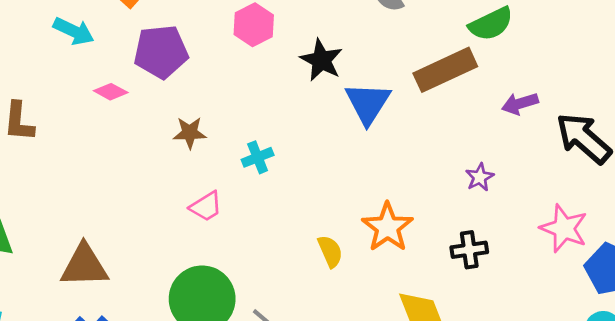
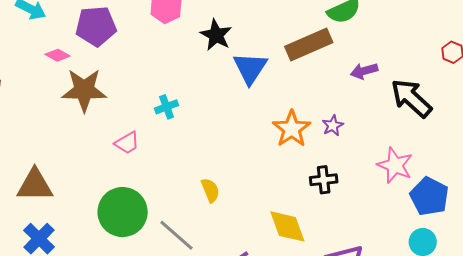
brown star: (190, 133) -> (84, 90), moved, size x1.8
orange star: (388, 227) -> (292, 129), moved
yellow semicircle: (330, 251) -> (210, 190), moved

